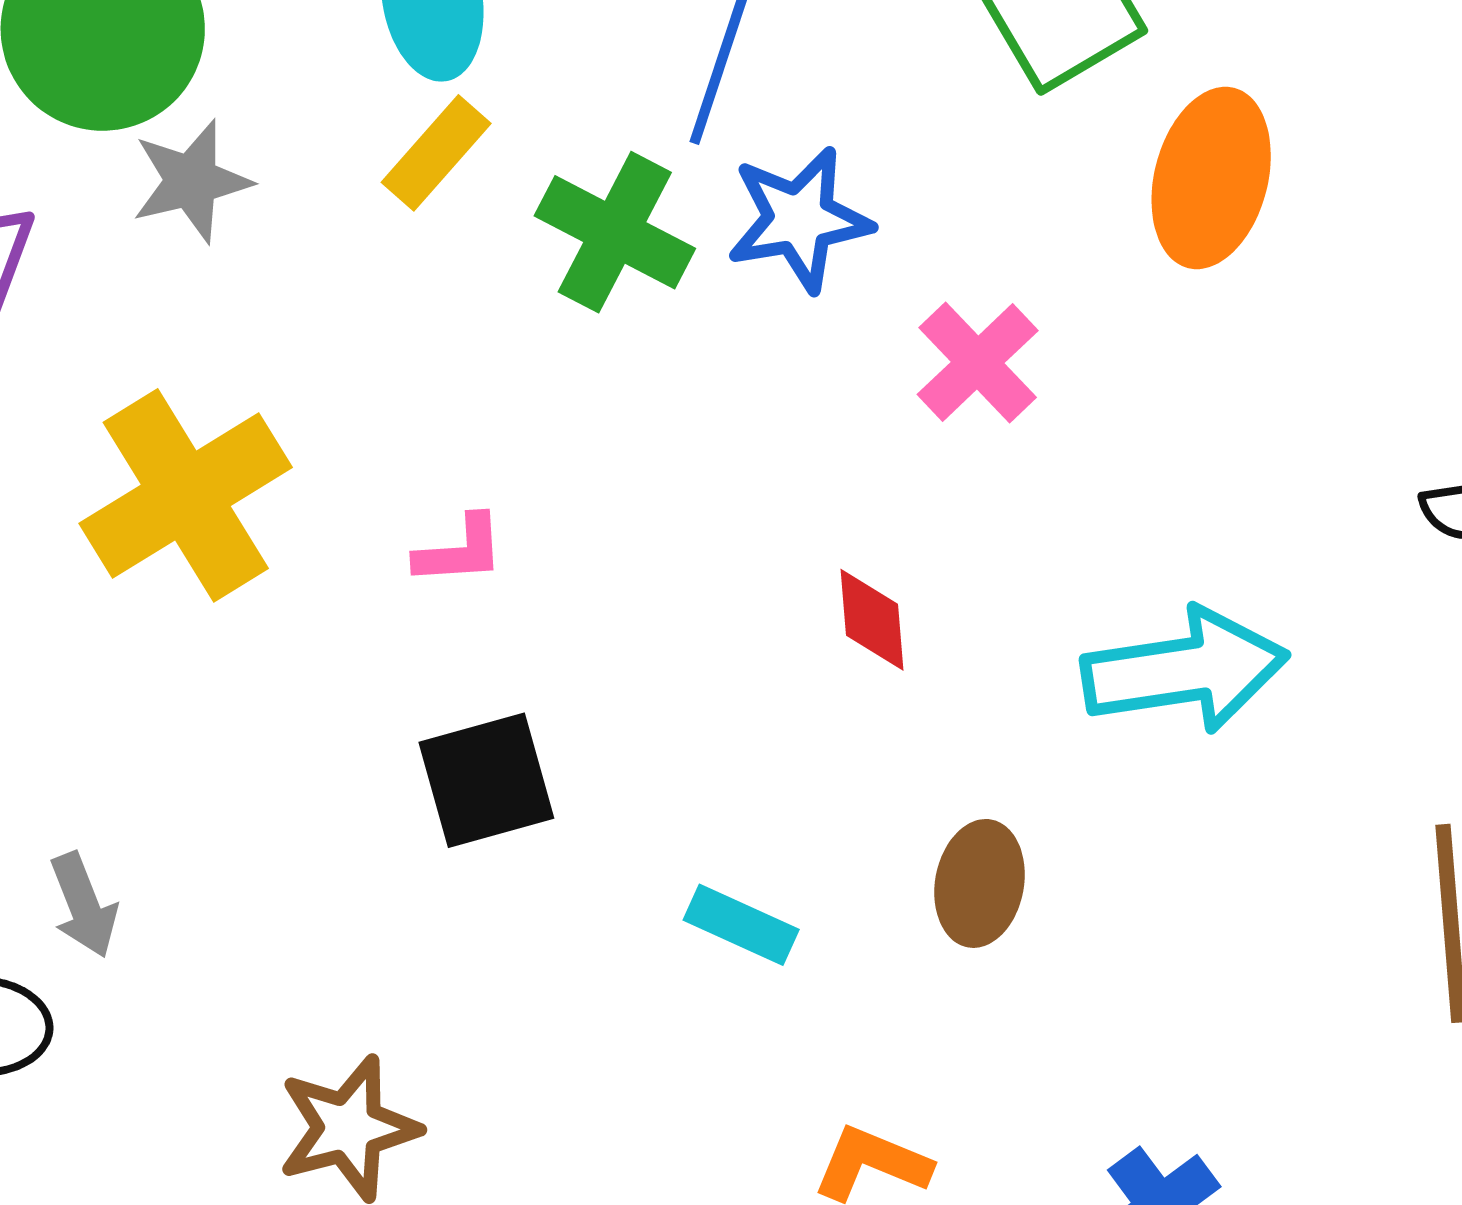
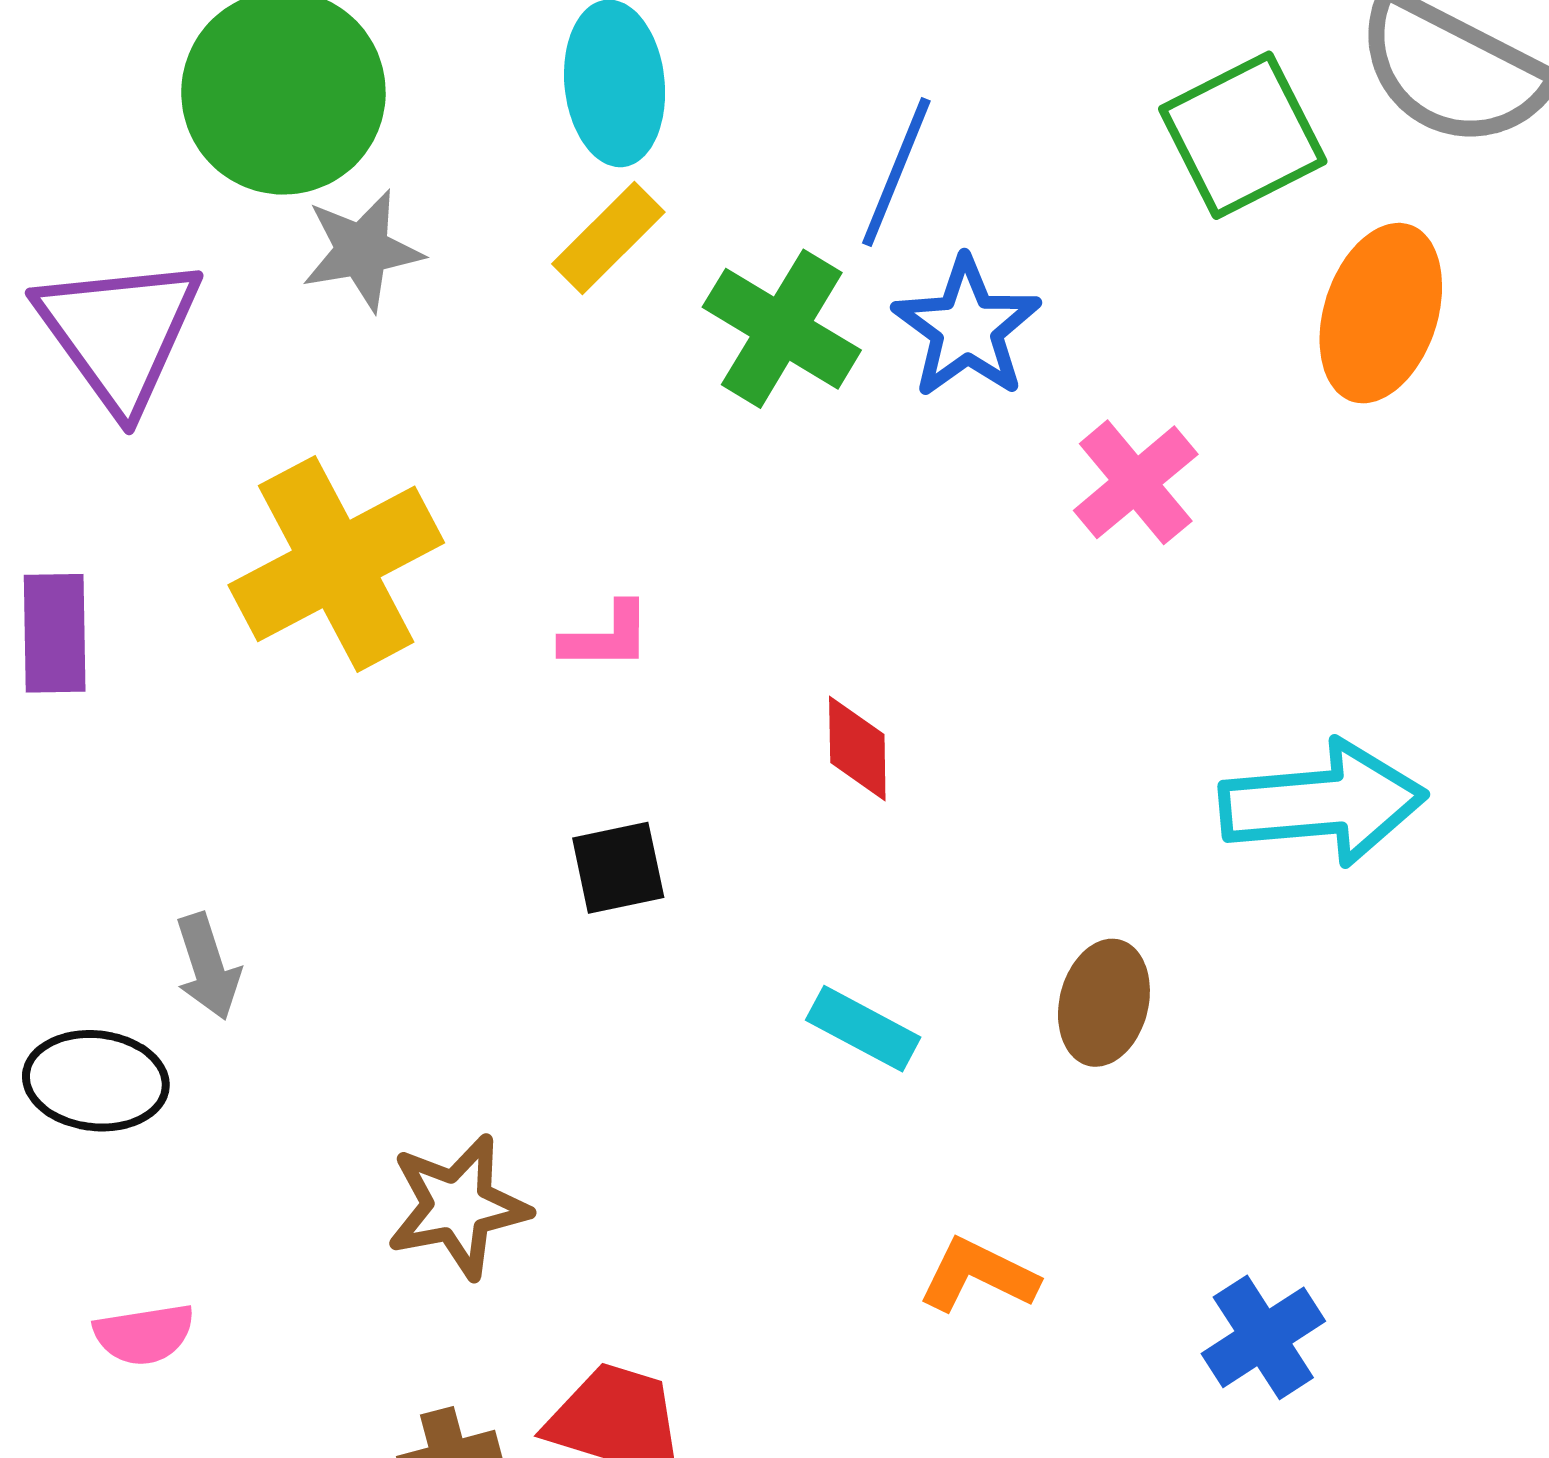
blue star: (799, 219) -> (967, 328), turned -30
red diamond: (872, 620) -> (857, 748), moved
black square: (486, 780) -> (618, 868), size x0.7

